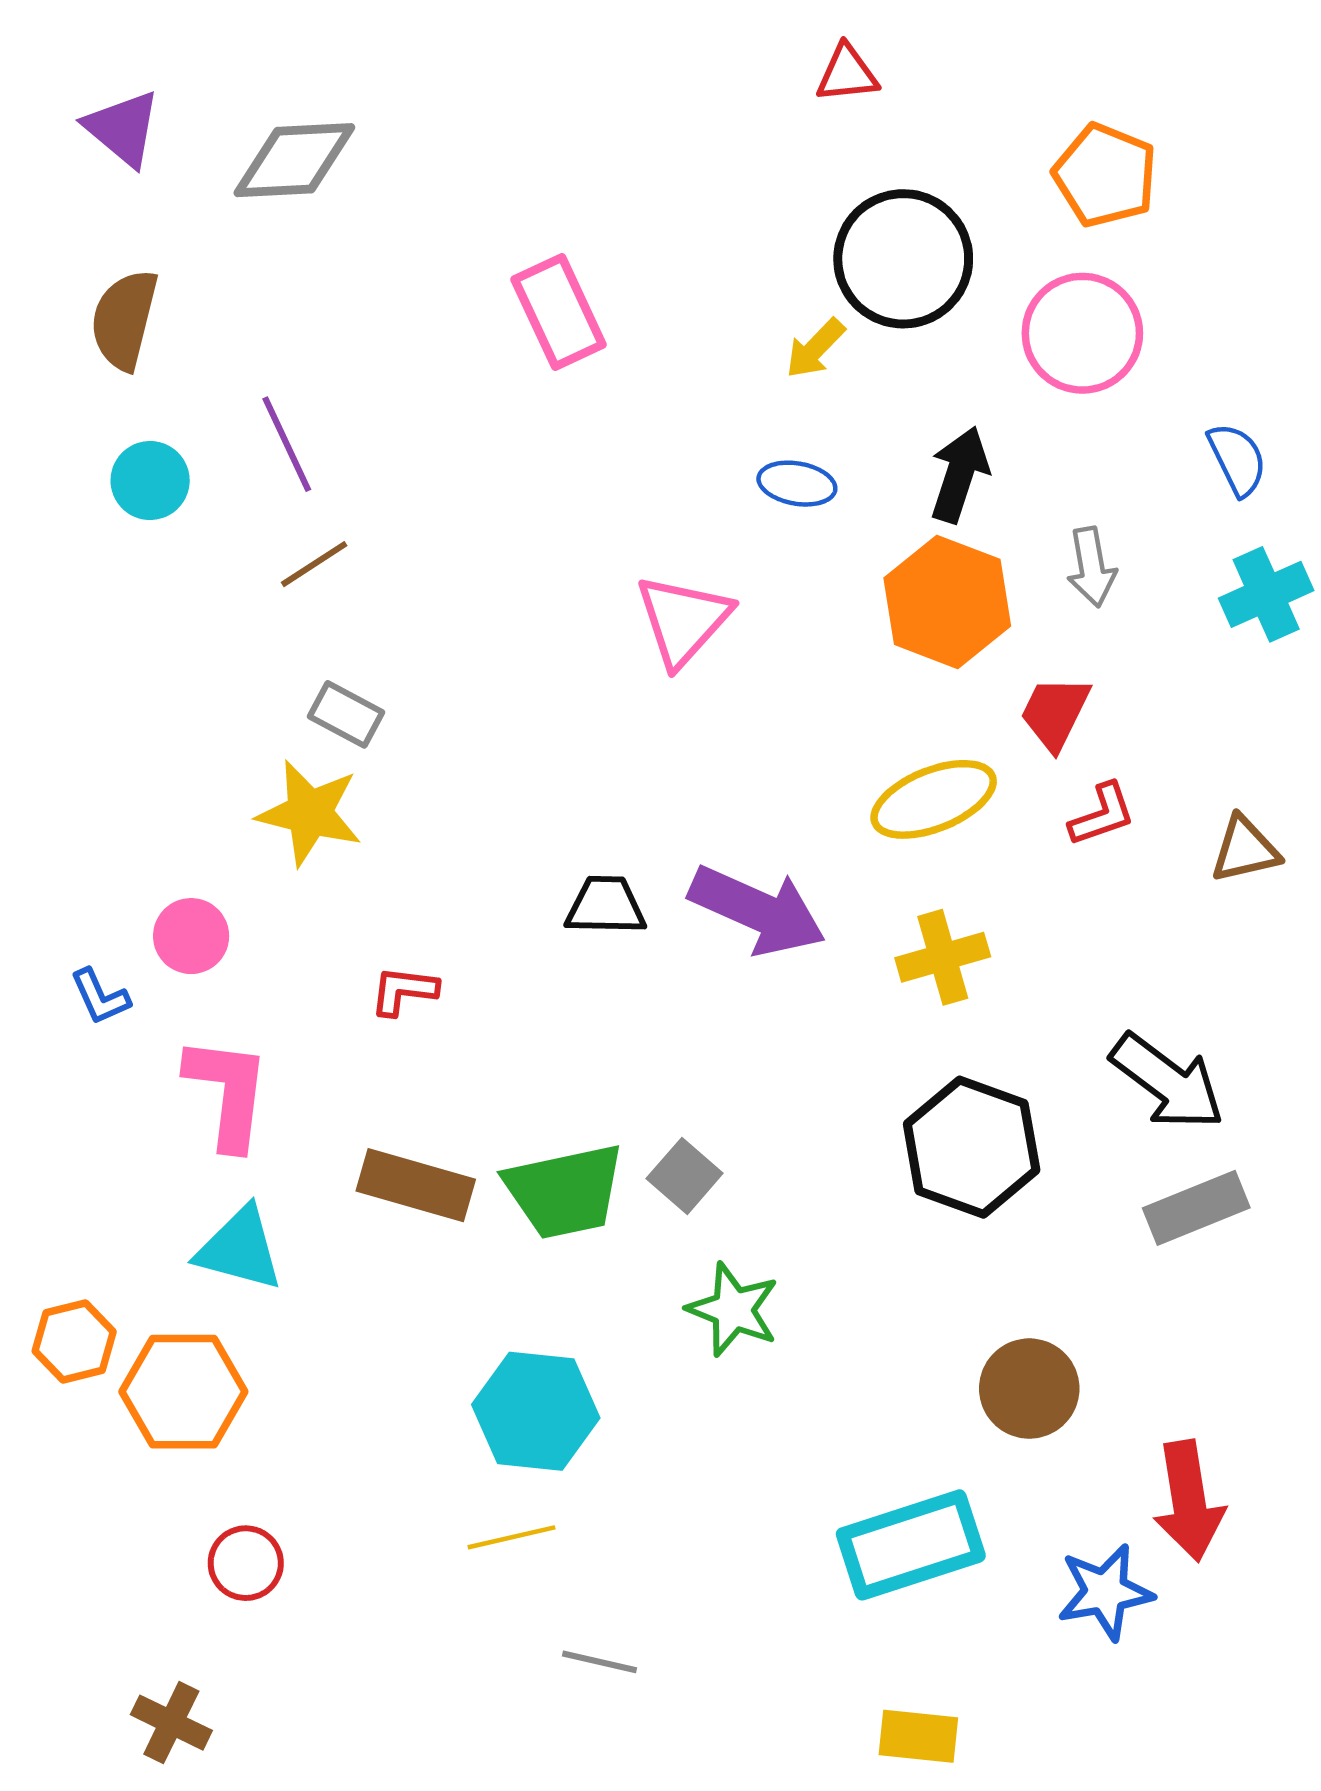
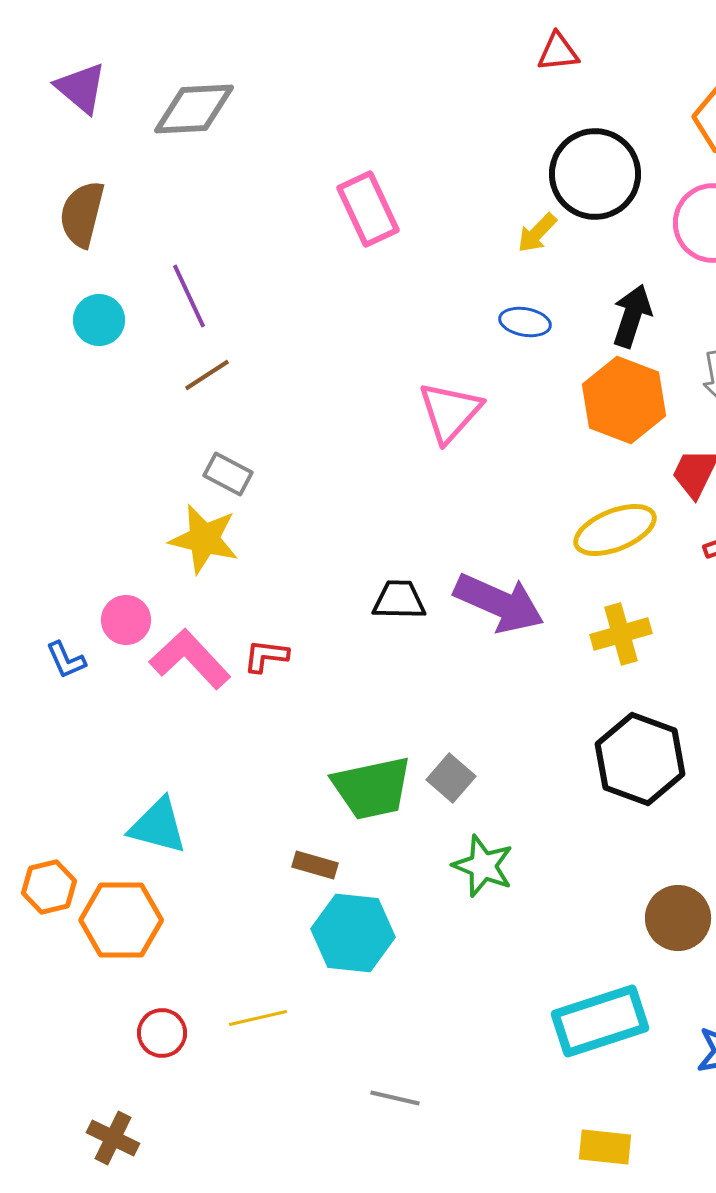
pink L-shape: (228, 1092) -> (190, 659), moved, turned -50
brown rectangle: (416, 1185) -> (315, 865), moved, size x0.6
yellow line: (511, 1537) -> (258, 1018), moved

